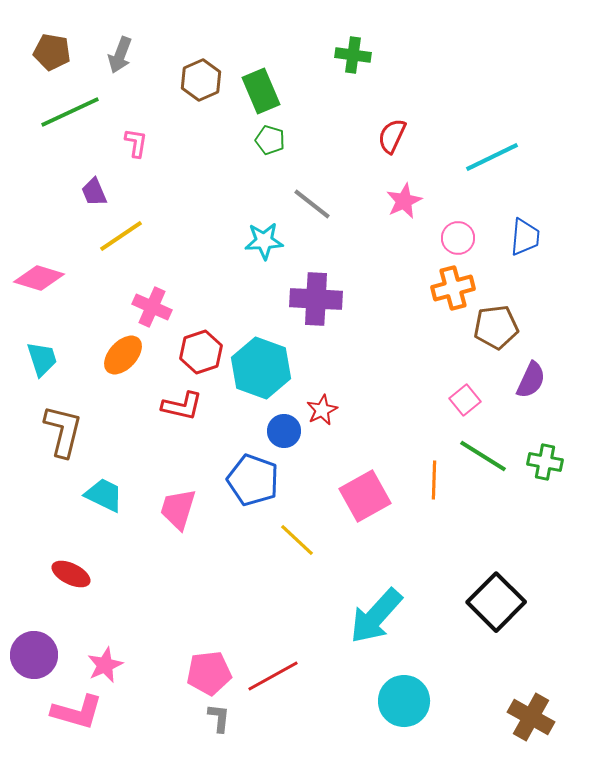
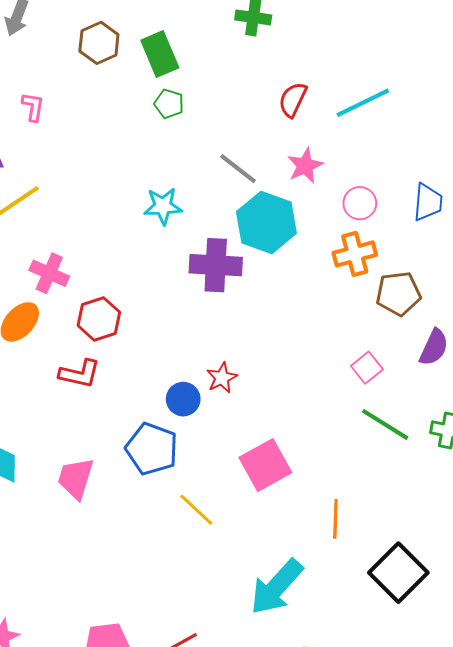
cyan line: (492, 157) -> (363, 103), moved
gray line: (312, 204) -> (238, 169), moved
cyan hexagon: (261, 368) -> (266, 222), moved
orange line: (434, 480) -> (335, 519), moved

